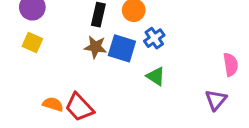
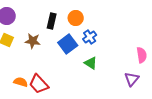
brown star: (95, 47) -> (33, 41), moved
blue square: (122, 48) -> (68, 44), turned 36

